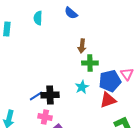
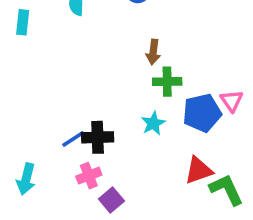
red triangle: (108, 100) -> (199, 170), moved
pink cross: (45, 117) -> (89, 176), turned -32

